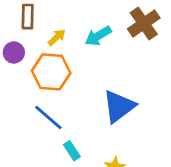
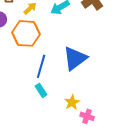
blue line: (48, 117) -> (41, 66), moved, turned 65

